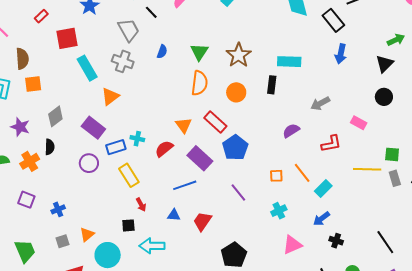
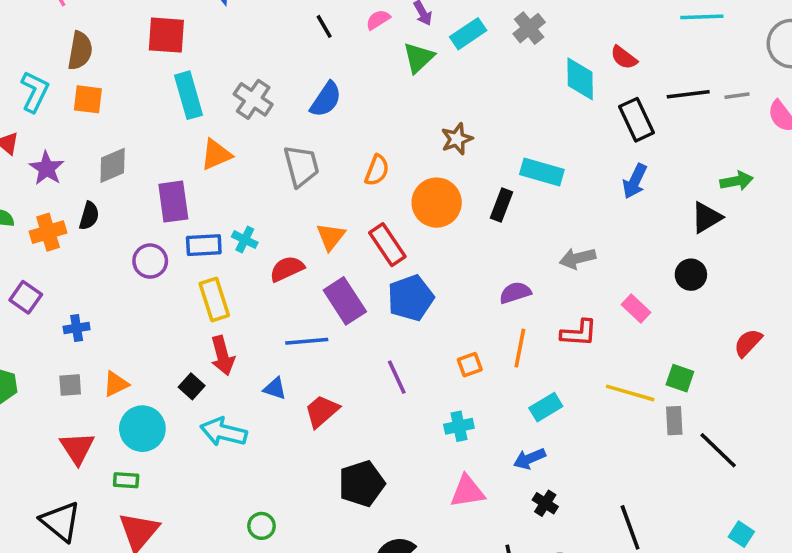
gray trapezoid: (128, 30) -> (301, 166), moved
blue semicircle: (162, 52) -> (326, 99), size x1.5
green triangle: (199, 52) -> (419, 58), moved
brown star: (239, 55) -> (457, 139), size x0.7
orange semicircle: (199, 83) -> (377, 170), size x0.7
orange circle: (236, 92) -> (437, 203), size x1.4
purple rectangle: (93, 128) -> (173, 202), turned 30
orange line: (302, 173) -> (520, 348), moved, turned 35
orange square: (276, 176) -> (470, 365), turned -32
red arrow: (141, 205) -> (223, 356), size x1.5
black square: (128, 225) -> (192, 386), turned 32

